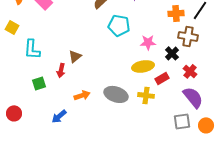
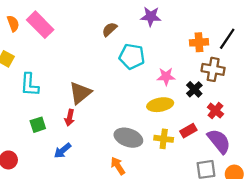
brown triangle: (75, 56) -> (80, 93), size x1.5
red arrow: (61, 70) -> (70, 118), moved
red rectangle: (162, 78) -> (188, 131), moved
orange arrow: (82, 95) -> (118, 166), moved, turned -105
blue arrow: (59, 116) -> (63, 151), moved

